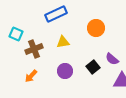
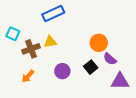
orange circle: (96, 28) -> (99, 43), moved
yellow triangle: (63, 42) -> (50, 42), moved

